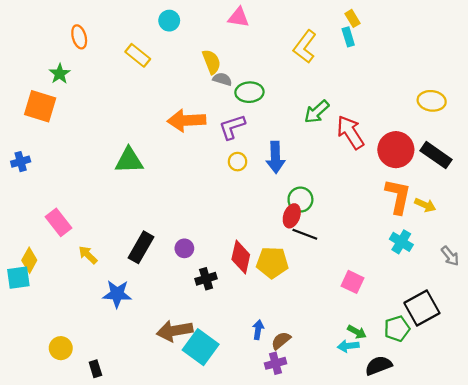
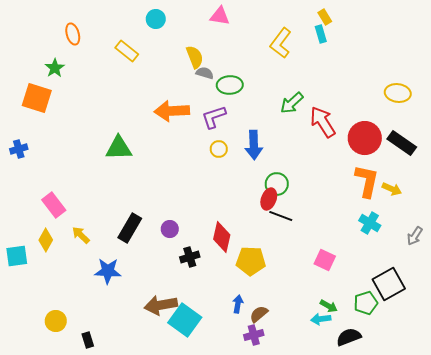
gray arrow: (450, 256) -> (415, 236), turned 72
yellow diamond: (29, 260) -> (46, 240), moved
yellow pentagon: (272, 262) -> (251, 261), moved

